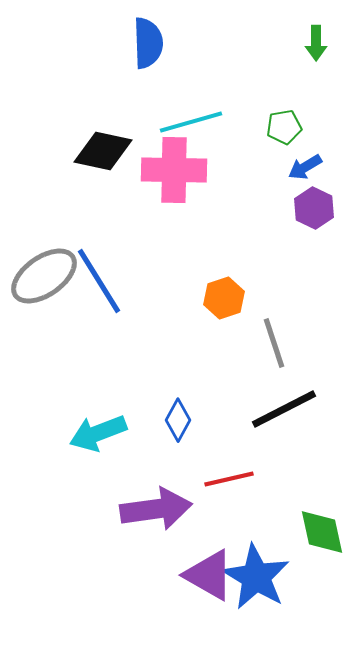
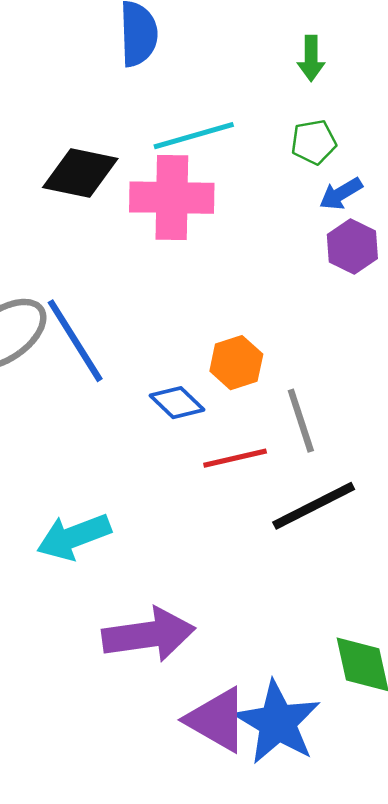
green arrow: (316, 43) -> (311, 58), moved
blue diamond: (178, 420) -> (177, 403), moved, turned -75
red line: (229, 479) -> (235, 458), moved

